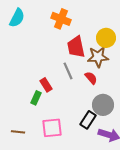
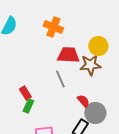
red trapezoid: (76, 47) -> (68, 55), turned 105
red semicircle: (91, 78) -> (83, 101), moved
red rectangle: (46, 85) -> (25, 93), moved

